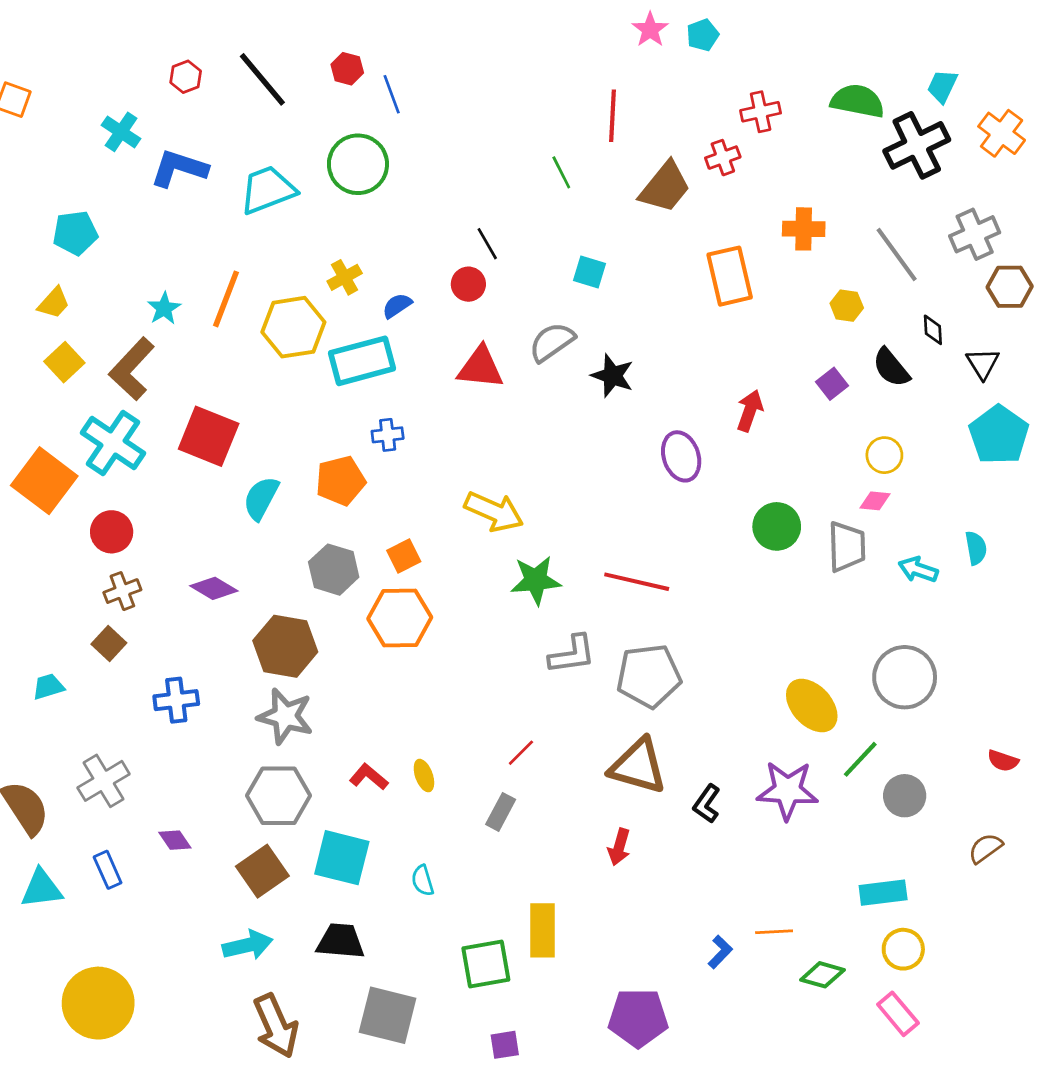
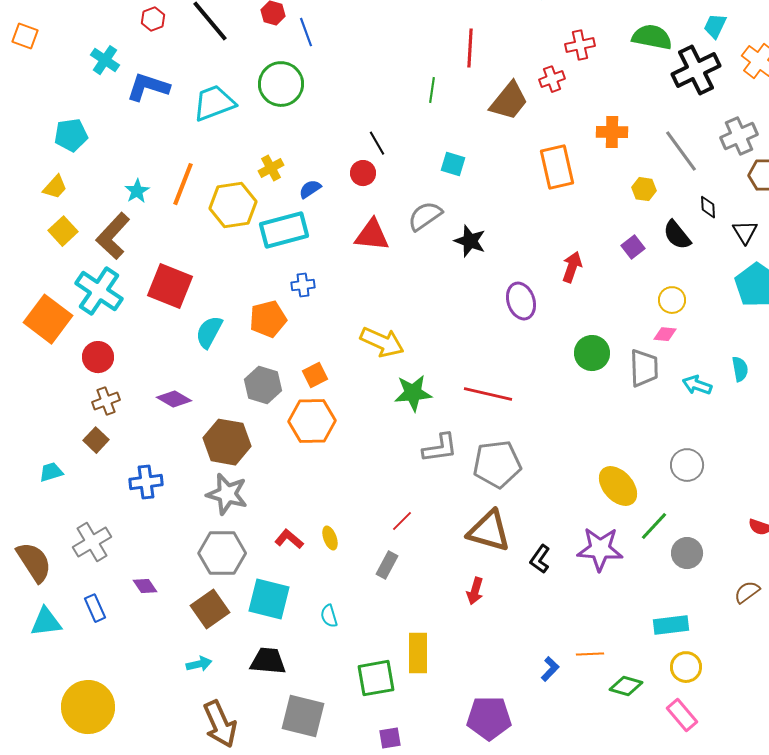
green line: (561, 172) -> (432, 90), turned 35
gray circle: (905, 677) -> (687, 465), size x0.7
cyan arrow: (248, 945) -> (199, 664), size x0.7

